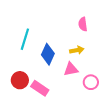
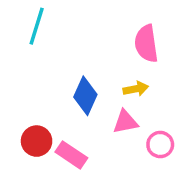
pink semicircle: (83, 24) -> (146, 44), size x1.5
cyan line: (25, 39) -> (37, 26), moved

